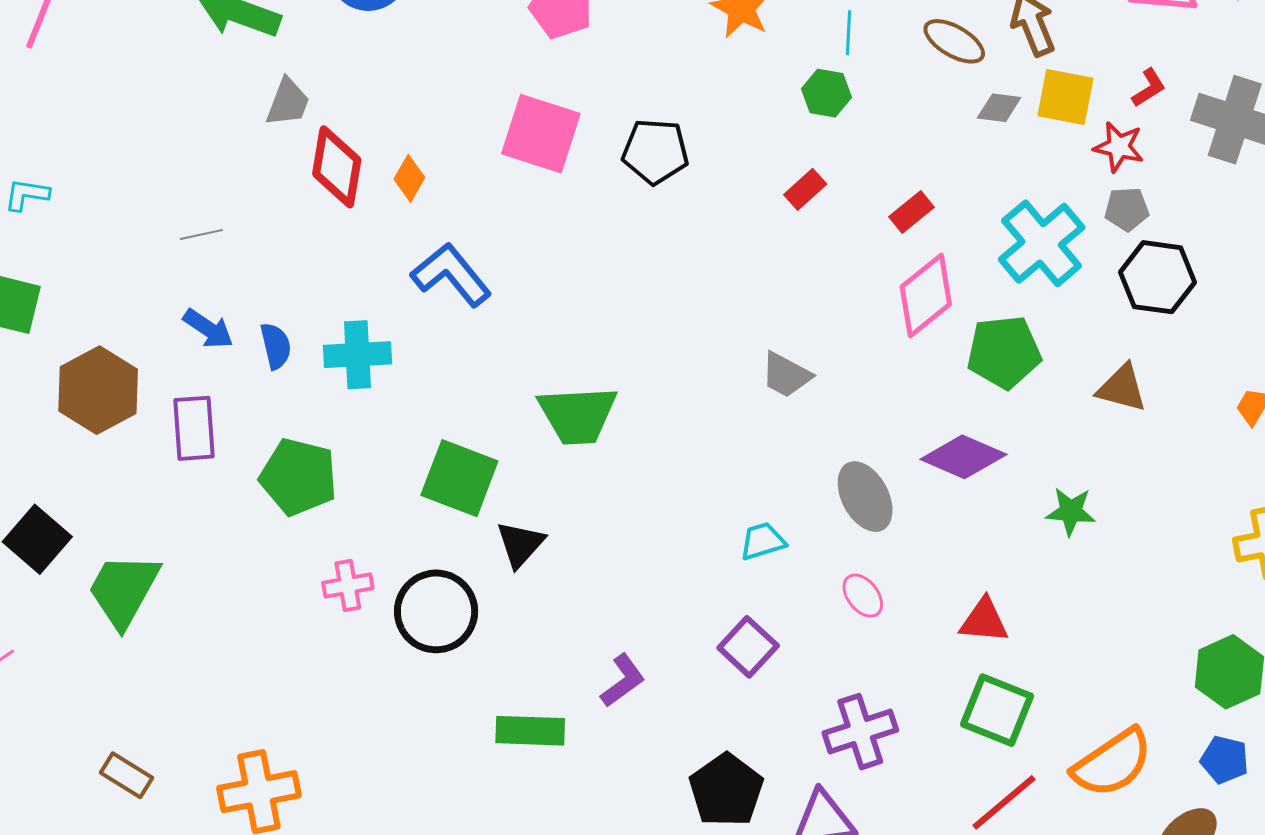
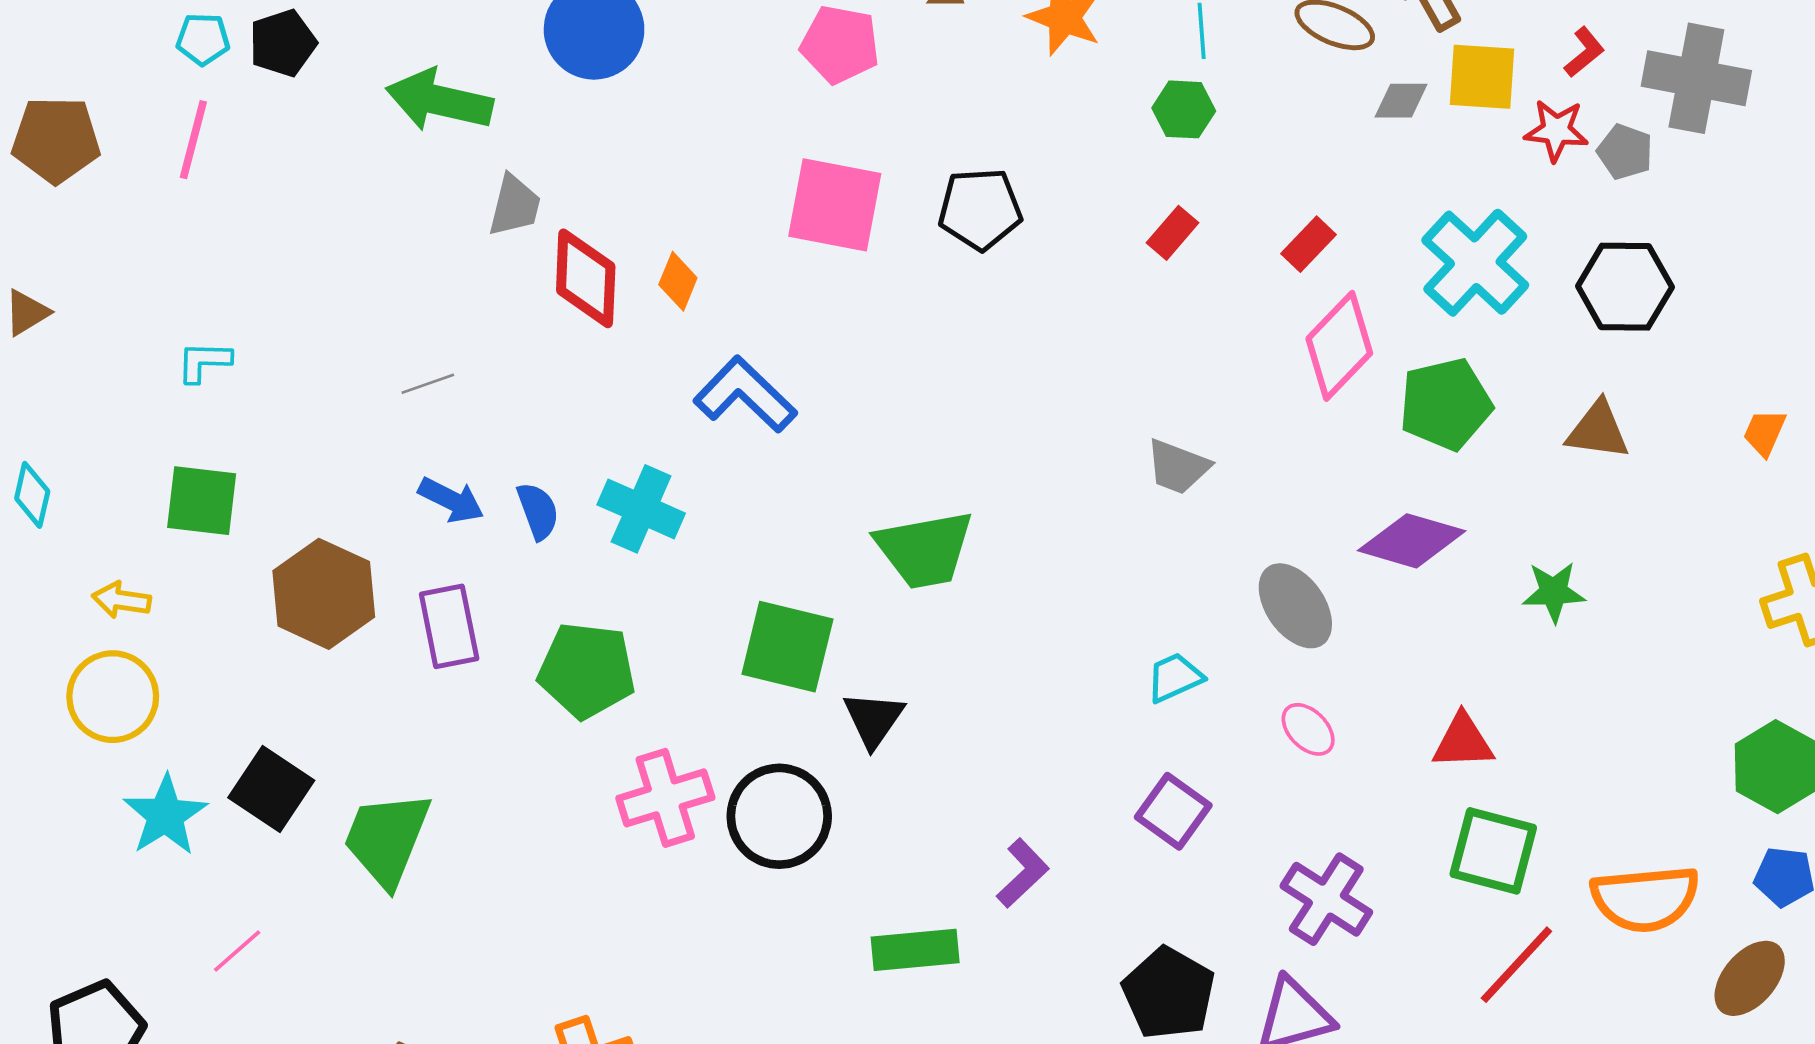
gray pentagon: (1127, 209) -> (1625, 152), moved, turned 30
cyan cross: (358, 355) -> (641, 509), turned 34
pink cross: (348, 586) -> (665, 798), size x1.5
purple cross: (860, 732) -> (1326, 899), turned -32
orange semicircle: (1112, 763) -> (1645, 899), turned 36

